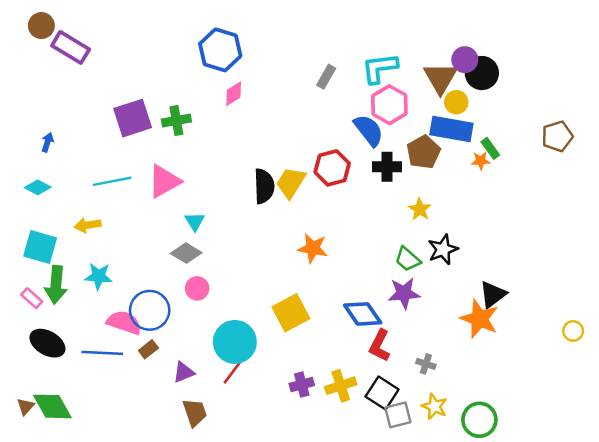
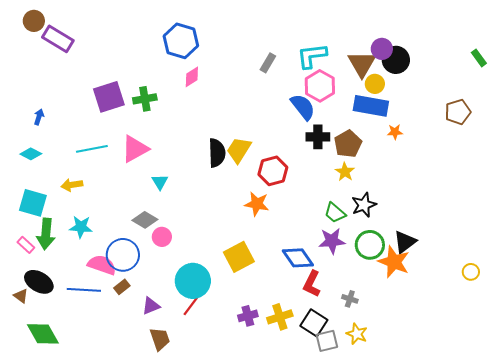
green rectangle: (490, 148) -> (479, 58), moved
brown pentagon: (423, 152) -> (348, 144), moved
red hexagon: (332, 168) -> (273, 171), moved
gray diamond: (186, 253) -> (145, 220), moved
brown triangle: (26, 406) -> (21, 296), moved, turned -35
green circle: (479, 420) -> (370, 245), moved

